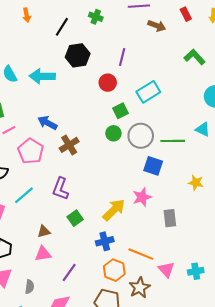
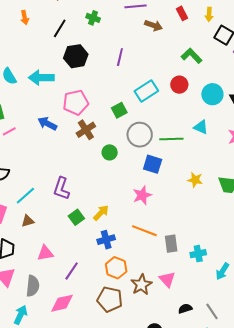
red circle: (108, 83) -> (179, 85), moved
green circle: (113, 133) -> (110, 152), moved
brown cross: (69, 145) -> (86, 130), moved
pink pentagon: (31, 151) -> (76, 103), moved, turned 30
yellow arrow: (114, 210) -> (101, 213), moved, size x0.7
gray rectangle: (170, 218) -> (171, 244), moved
brown triangle: (44, 231) -> (28, 221), moved
orange line: (141, 254) -> (144, 231), moved
pink triangle: (166, 270) -> (167, 279), moved
cyan cross: (196, 271) -> (198, 254), moved
gray semicircle: (30, 287) -> (33, 286), size x1.5

